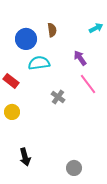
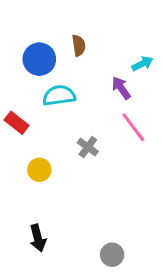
cyan arrow: (96, 28) -> (142, 64), moved
yellow circle: (12, 112) -> (39, 170), moved

